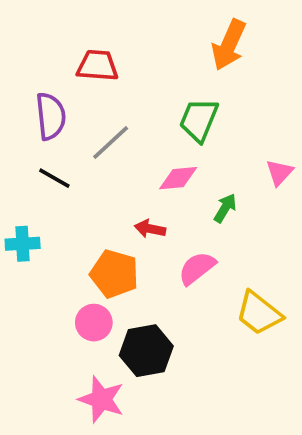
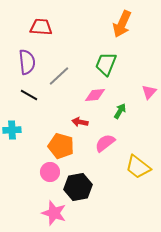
red trapezoid: (98, 66) -> (41, 27), moved

